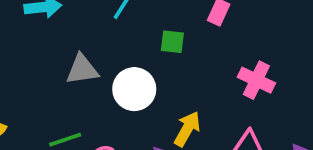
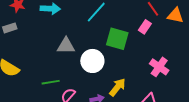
green square: (172, 42) -> (117, 39), size x1.6

